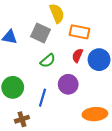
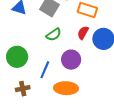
orange ellipse: (95, 114) -> (66, 88), moved

